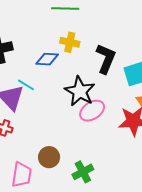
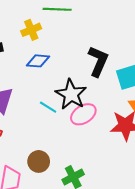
yellow cross: (70, 42) -> (31, 30), moved, turned -36
cyan line: (26, 85) -> (48, 107), moved

